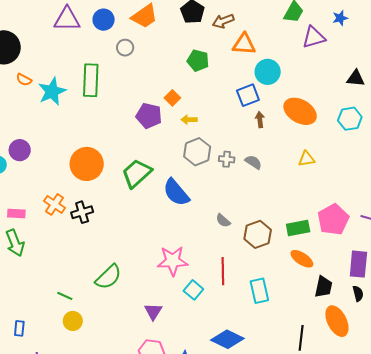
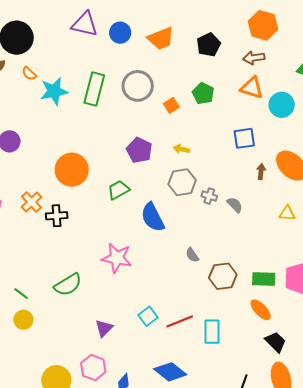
brown arrow: (223, 21) -> (254, 58), moved
gray circle: (125, 48) -> (138, 86), moved, size x1.8
cyan circle: (268, 72) -> (282, 105), moved
orange square: (172, 98) -> (171, 105), moved
purple pentagon: (149, 116) -> (139, 150), moved
brown arrow: (260, 120) -> (261, 172), moved
green trapezoid: (137, 173) -> (118, 190), size x0.7
pink star: (173, 261) -> (117, 258), moved
red line: (223, 271) -> (180, 321), moved, turned 56
black trapezoid: (323, 287) -> (275, 342), turned -70

